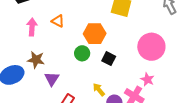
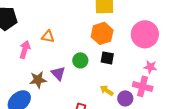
pink arrow: (32, 27) -> (25, 50), turned 30
orange hexagon: (95, 34) -> (102, 33), moved
purple triangle: (52, 79) -> (58, 73), moved

